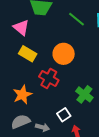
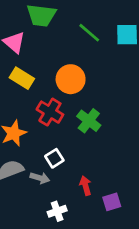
green cross: (84, 94) -> (89, 121), moved
white square: (64, 115) -> (54, 158), moved

